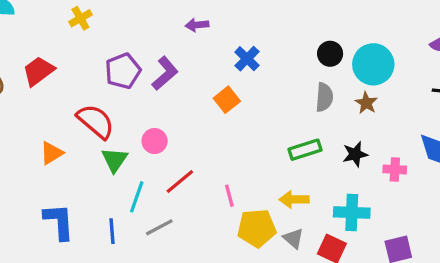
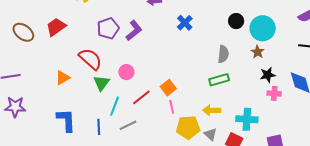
gray semicircle: (324, 97) -> (223, 54), moved
orange square: (227, 100) -> (168, 88), moved
black star: (355, 154) -> (268, 75), moved

